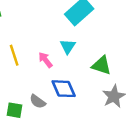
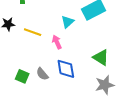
cyan triangle: (68, 46) -> (68, 22), moved
yellow line: (14, 55) -> (33, 32), turned -66

